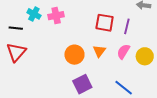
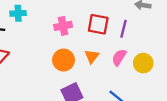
cyan cross: (34, 14) -> (18, 13), turned -32
pink cross: (56, 16) -> (63, 26), moved

